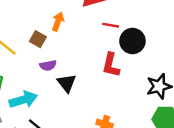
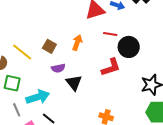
orange arrow: (58, 21) -> (77, 43), moved
red L-shape: (111, 65) -> (111, 67), turned -120

